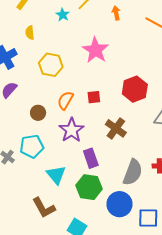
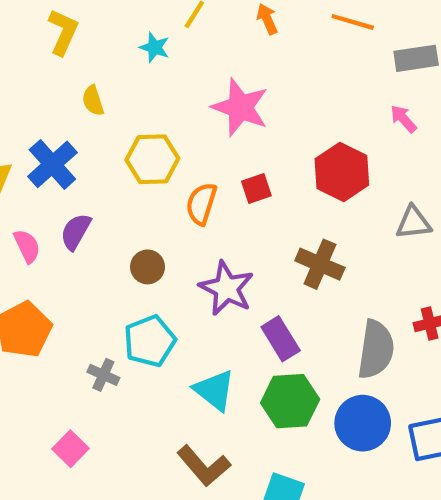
red square: (94, 97) -> (256, 189), moved
orange semicircle: (65, 100) -> (201, 204), moved

